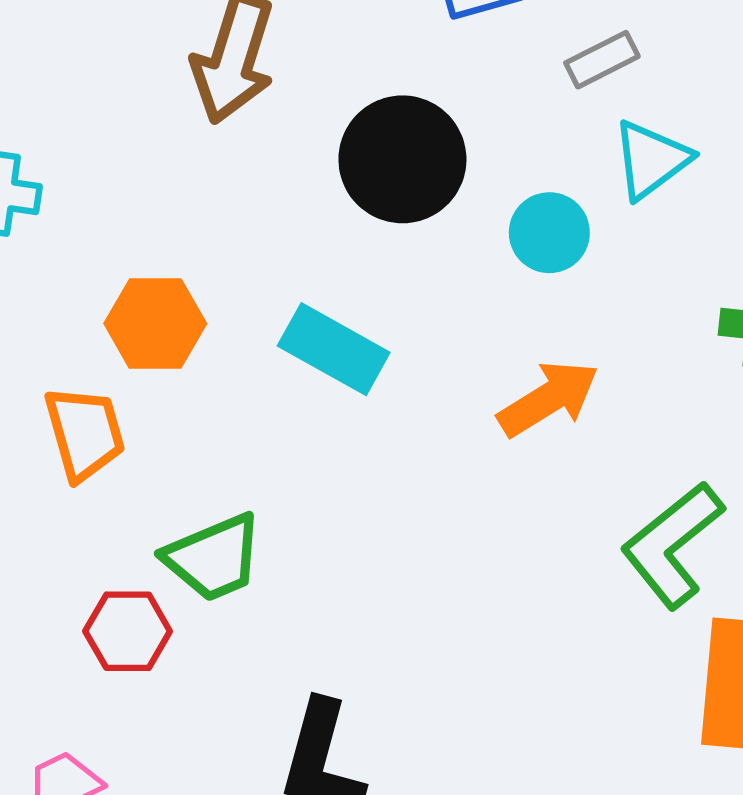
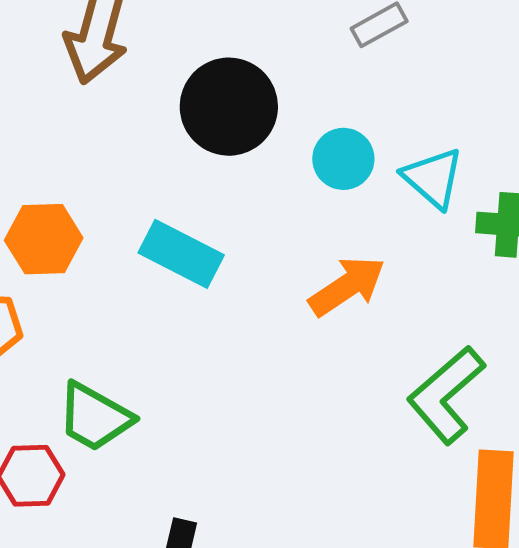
cyan triangle: (651, 160) -> (433, 178), moved, turned -40
green trapezoid: (214, 558) -> (95, 417), turned 54

